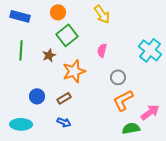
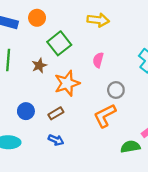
orange circle: (58, 12) -> (37, 18), moved
yellow arrow: (102, 14) -> (98, 20), turned -48
orange L-shape: (123, 100) -> (105, 116), moved

